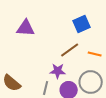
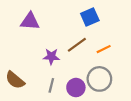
orange line: (95, 54) -> (104, 49), turned -40
purple star: (58, 71) -> (51, 57), moved

